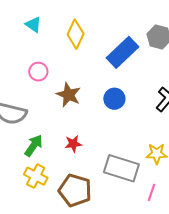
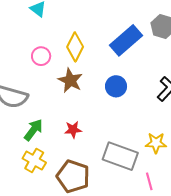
yellow diamond: (76, 34) -> (75, 47), moved
pink line: (152, 192) -> (149, 181), turned -36

